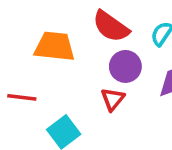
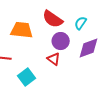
red triangle: (113, 99) -> (54, 59), turned -32

